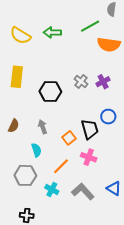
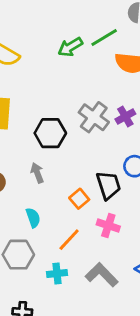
green arrow: (52, 32) -> (70, 47), moved, turned -30
gray cross: (81, 81) -> (94, 117), size x1.5
gray arrow: (43, 127) -> (37, 173), moved
cyan cross: (52, 190) -> (57, 274), turned -32

